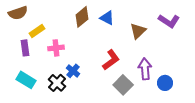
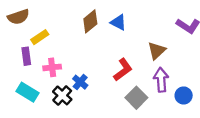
brown triangle: (138, 31) -> (157, 51), moved
pink cross: (56, 48) -> (52, 67), moved

